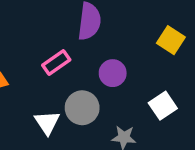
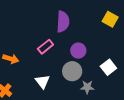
yellow square: (171, 40) -> (110, 19), moved
gray circle: (82, 108) -> (72, 71), moved

